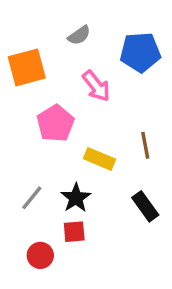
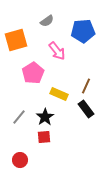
brown line: (145, 145) -> (86, 86), turned 35
black rectangle: (145, 206) -> (86, 109), moved
red circle: (40, 255) -> (20, 160), moved

